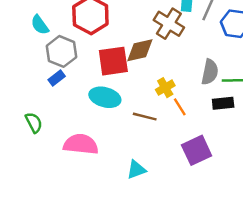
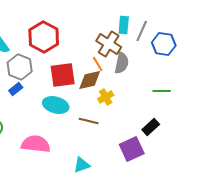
brown diamond: (140, 50) -> (90, 80), moved
gray semicircle: (210, 72) -> (122, 63), moved
black rectangle: (223, 103) -> (151, 127), moved, turned -36
orange line: (180, 107) -> (98, 64), moved

